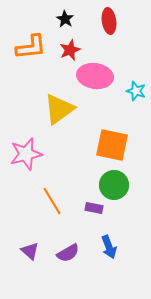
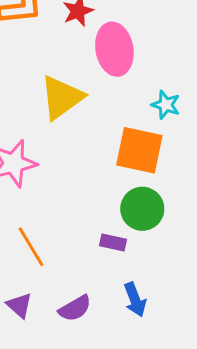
pink ellipse: (95, 76) -> (114, 49), turned 72
cyan star: (136, 91) -> (166, 105), moved
orange line: (52, 201) -> (31, 247), moved

